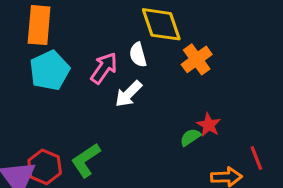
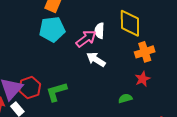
white semicircle: (138, 55) -> (99, 31), moved
white arrow: (128, 94) -> (96, 59), turned 60
red star: (209, 125) -> (143, 79), moved

